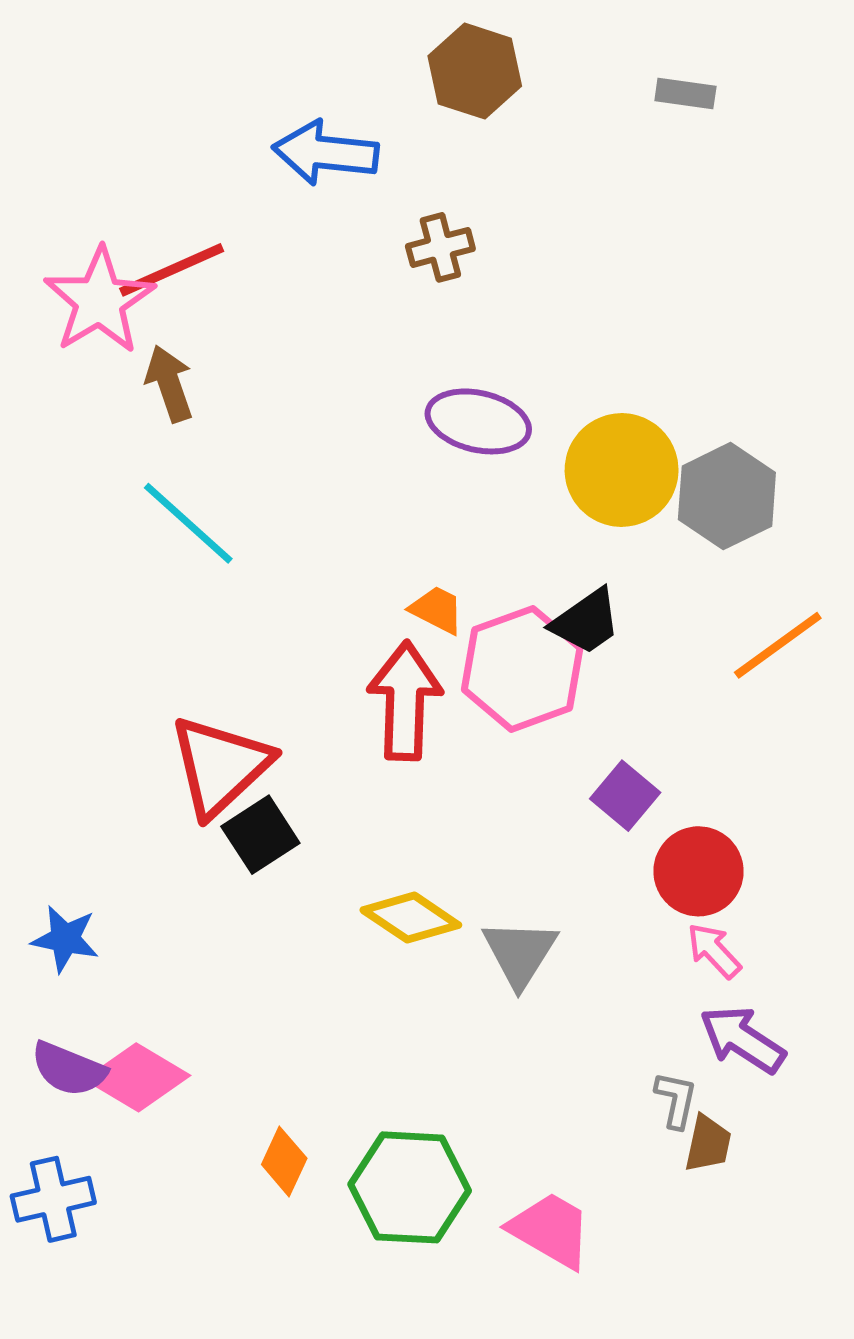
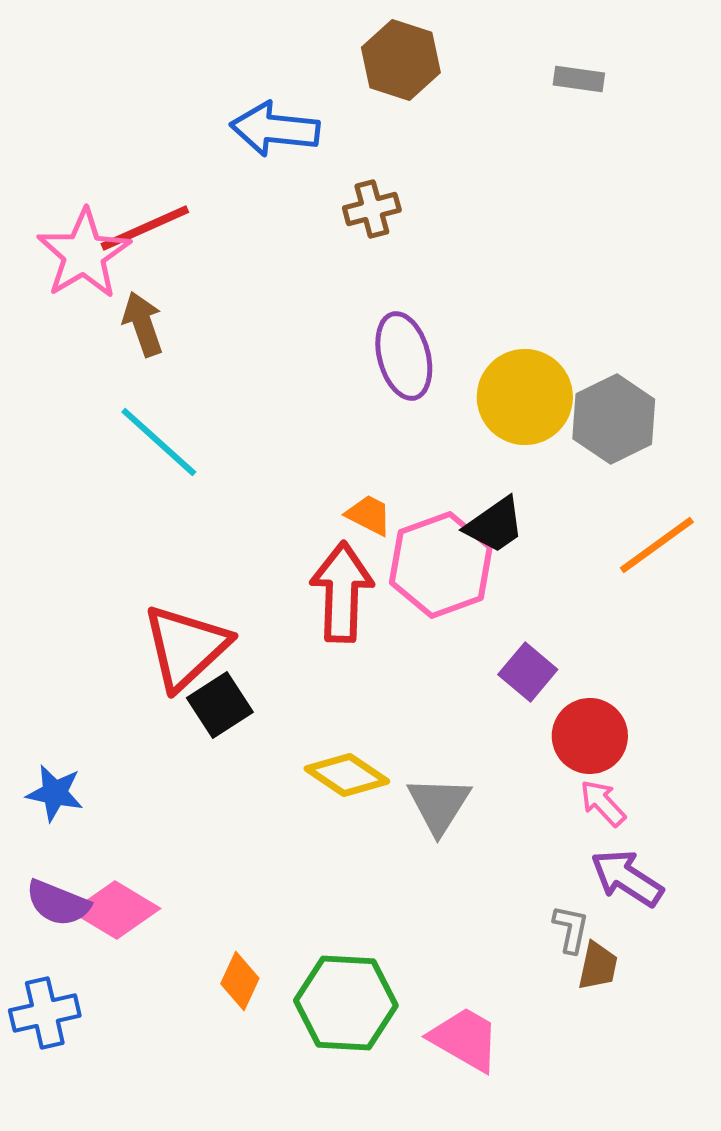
purple ellipse: (478, 421) -> (404, 356), turned 62

